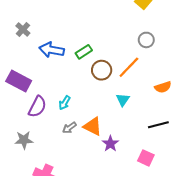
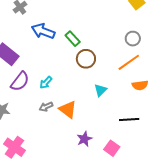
green rectangle: (84, 52) -> (73, 39), turned 70
orange line: (129, 67) -> (129, 62), moved
purple star: (110, 144) -> (84, 139), moved

